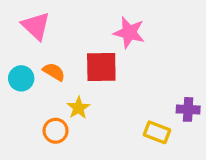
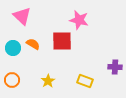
yellow star: (78, 108) -> (48, 81), moved
orange circle: (56, 131) -> (12, 80), moved
yellow rectangle: (157, 132) -> (85, 81), moved

